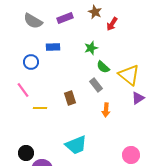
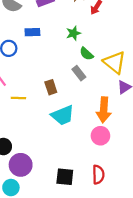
orange arrow: (106, 110) -> (104, 110), moved, size x1.6
cyan trapezoid: (76, 145) -> (63, 115), moved
pink circle: (131, 155) -> (100, 136), moved

